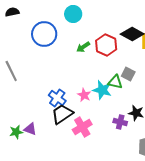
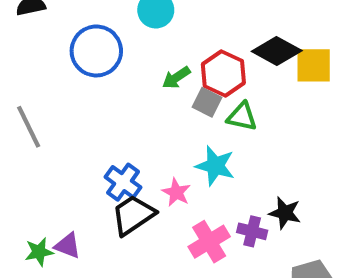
gray square: (128, 74) -> (207, 102), moved
green triangle: (115, 82) -> (242, 117), moved
pink star: (84, 95) -> (176, 192), moved
pink cross: (82, 127) -> (209, 242), moved

